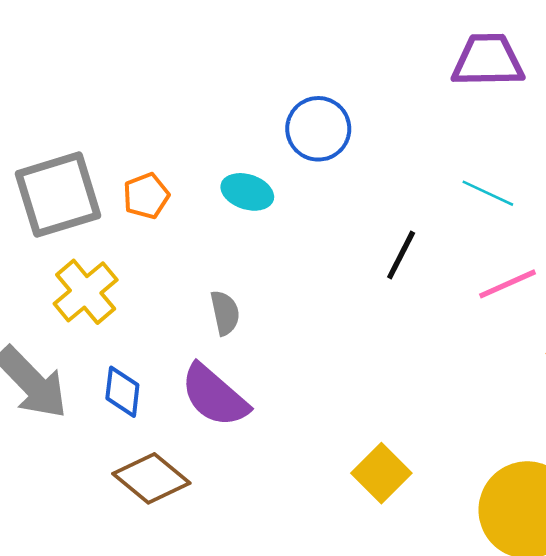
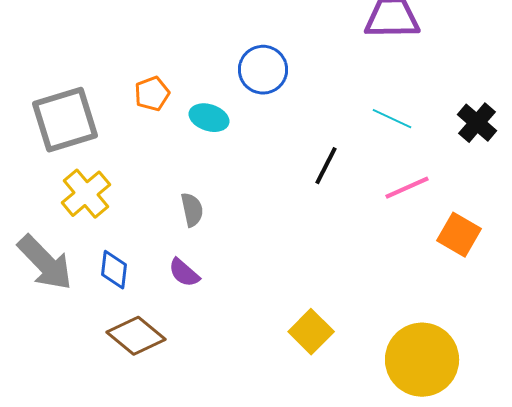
orange pentagon: (146, 196) -> (152, 94), moved
purple semicircle: (214, 396) -> (184, 273), size x0.6

